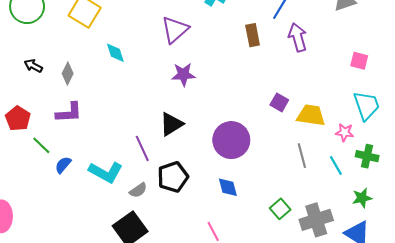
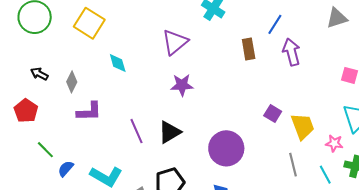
purple L-shape: (69, 113) -> (89, 112), moved
yellow trapezoid: (311, 115) -> (303, 126), turned 60
red pentagon: (18, 118) -> (26, 111), moved
purple line: (142, 148) -> (136, 131), moved

